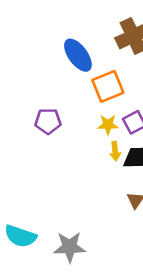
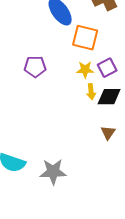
orange square: (108, 86) -> (85, 38), turned 36

